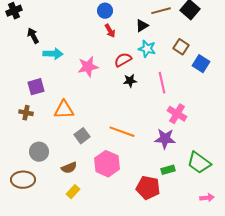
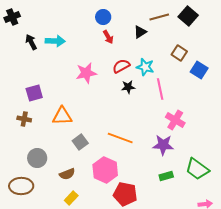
cyan star: (147, 49) -> (145, 67), moved
cyan arrow: (53, 54) -> (55, 41), moved
red pentagon: (148, 188) -> (125, 194), moved

